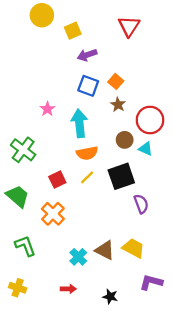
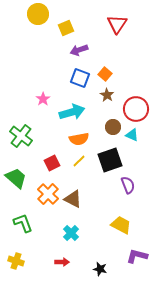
cyan arrow: (79, 123) -> (72, 112), turned 80
brown triangle: (105, 250) -> (73, 199), moved

